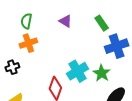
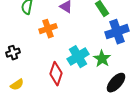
orange cross: (28, 43) -> (48, 29), moved

